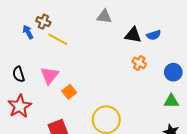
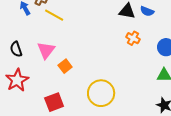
blue semicircle: (154, 35) -> (147, 11), turned 40

